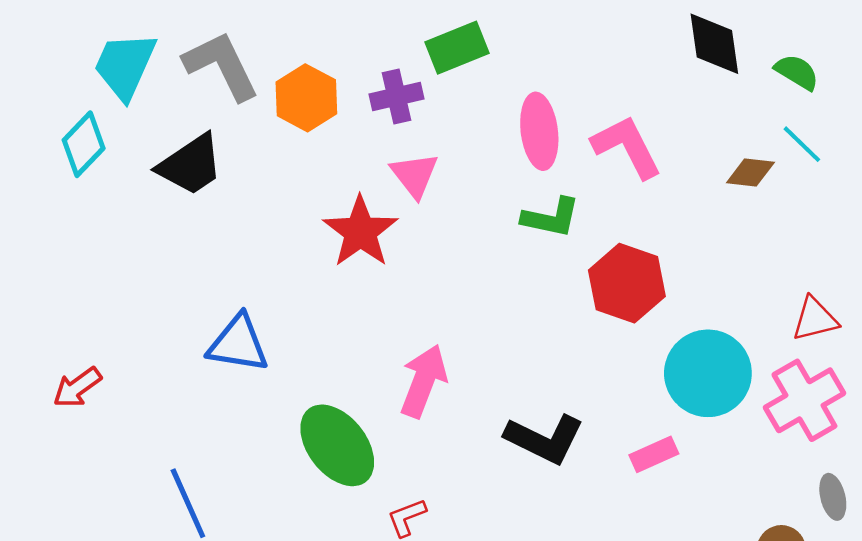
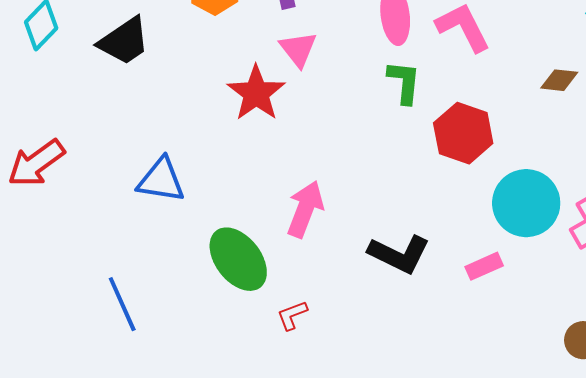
brown diamond: (750, 172) -> (559, 80), moved
green L-shape: (551, 218) -> (404, 82), turned -96
red arrow: (77, 387) -> (36, 163), moved, size x1.5

